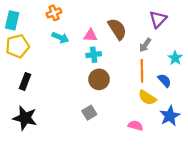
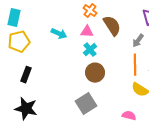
orange cross: (54, 13) -> (90, 11), moved, turned -32
cyan cross: (94, 55) -> (90, 50), turned -32
gray square: (89, 113) -> (86, 104), size x1.5

